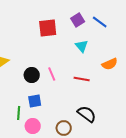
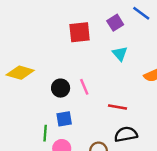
blue line: (100, 22) -> (141, 13), moved
red line: (82, 79) -> (118, 107), moved
black semicircle: (87, 114) -> (126, 134), turned -48

